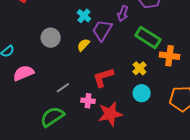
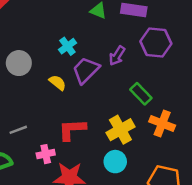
green rectangle: (148, 37) -> (141, 94), size x0.7
yellow semicircle: (83, 45) -> (58, 83), turned 72
yellow cross: (139, 68) -> (120, 130), size x1.5
pink cross: (88, 101) -> (46, 154), turned -32

